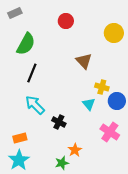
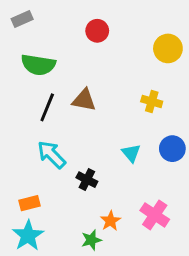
green semicircle: (26, 44) -> (38, 65), turned 70
brown triangle: (84, 61) -> (84, 100), moved, turned -36
yellow cross: (102, 87) -> (152, 101), moved
pink cross: (110, 132) -> (155, 215), moved

